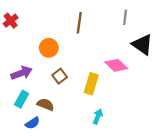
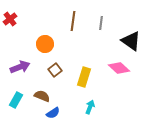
gray line: (125, 17) -> (101, 23), moved
pink diamond: (116, 65) -> (119, 68), moved
cyan rectangle: (22, 99) -> (16, 100), moved
blue semicircle: (32, 123) -> (53, 113), moved

